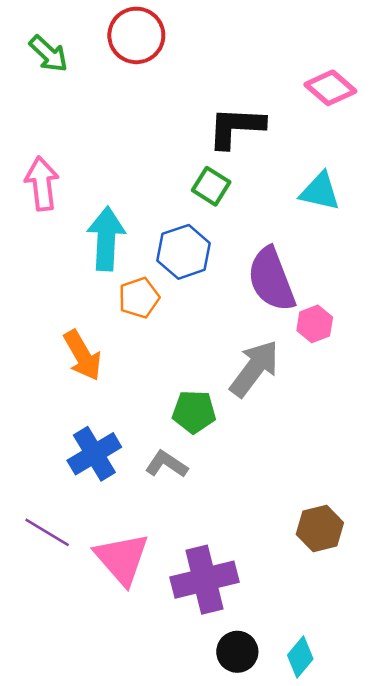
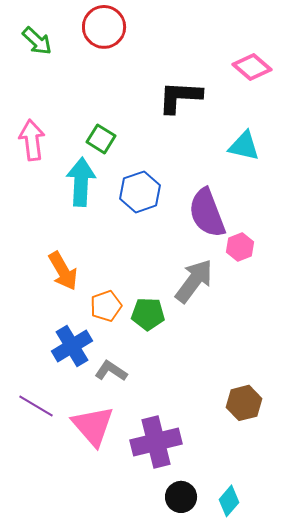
green square: (211, 186) -> (101, 139), moved
orange pentagon: (139, 298) -> (106, 306), moved
gray L-shape: (166, 464) -> (111, 371), moved

